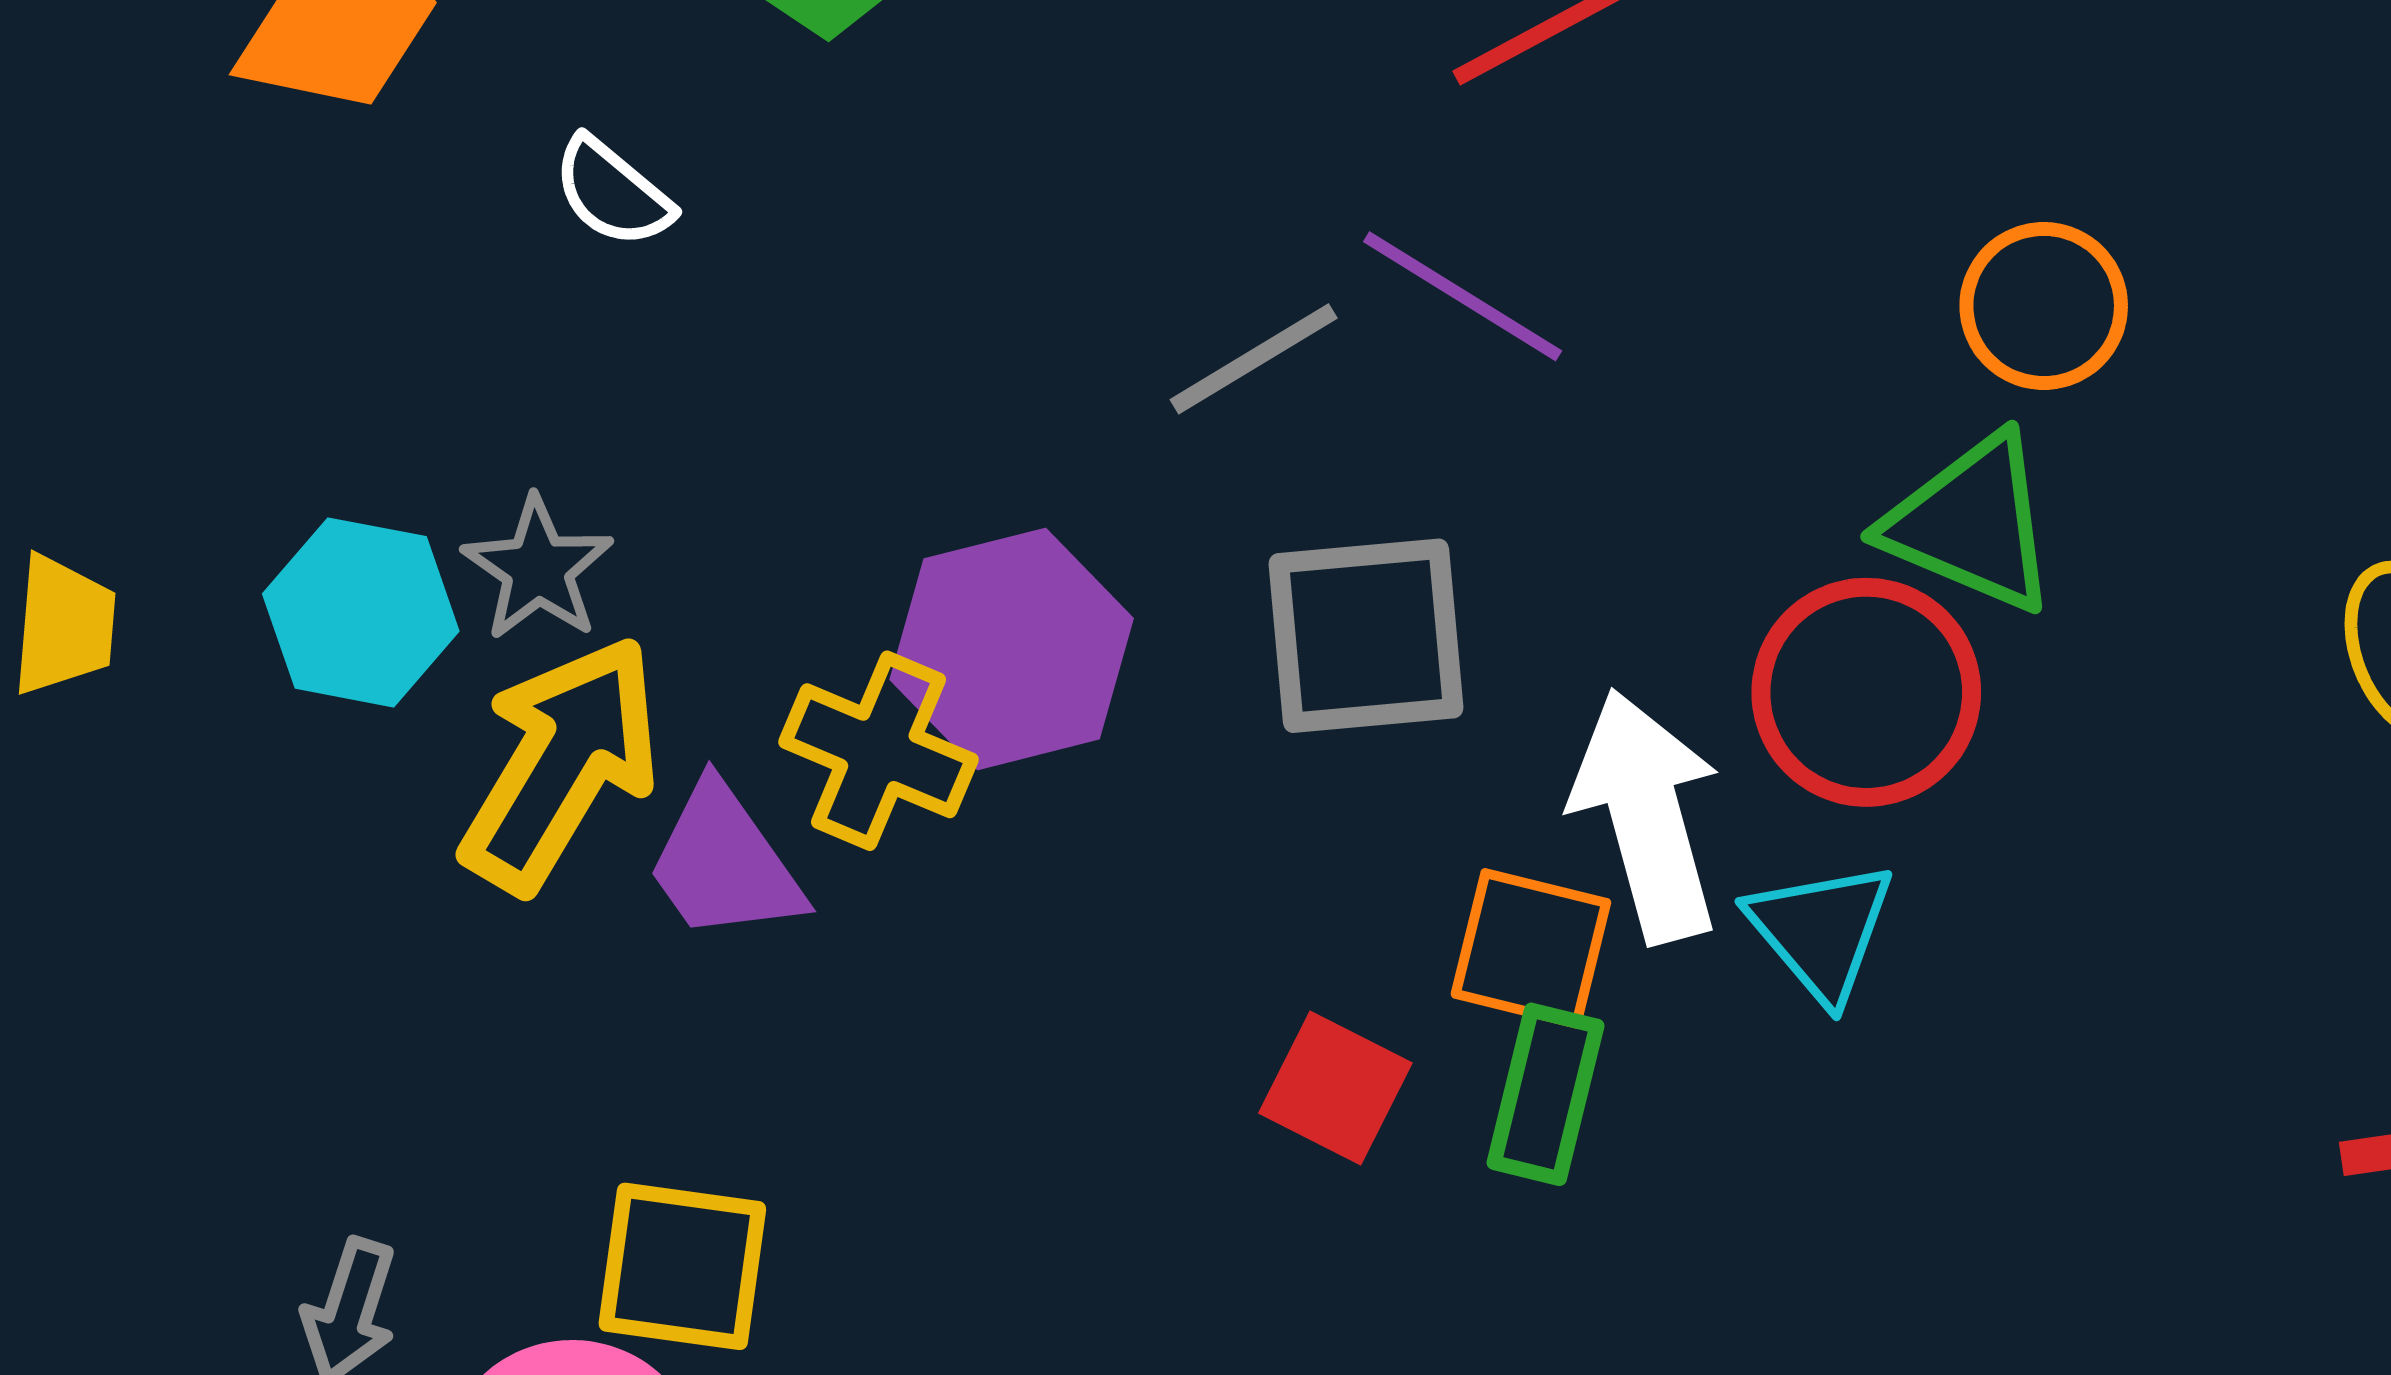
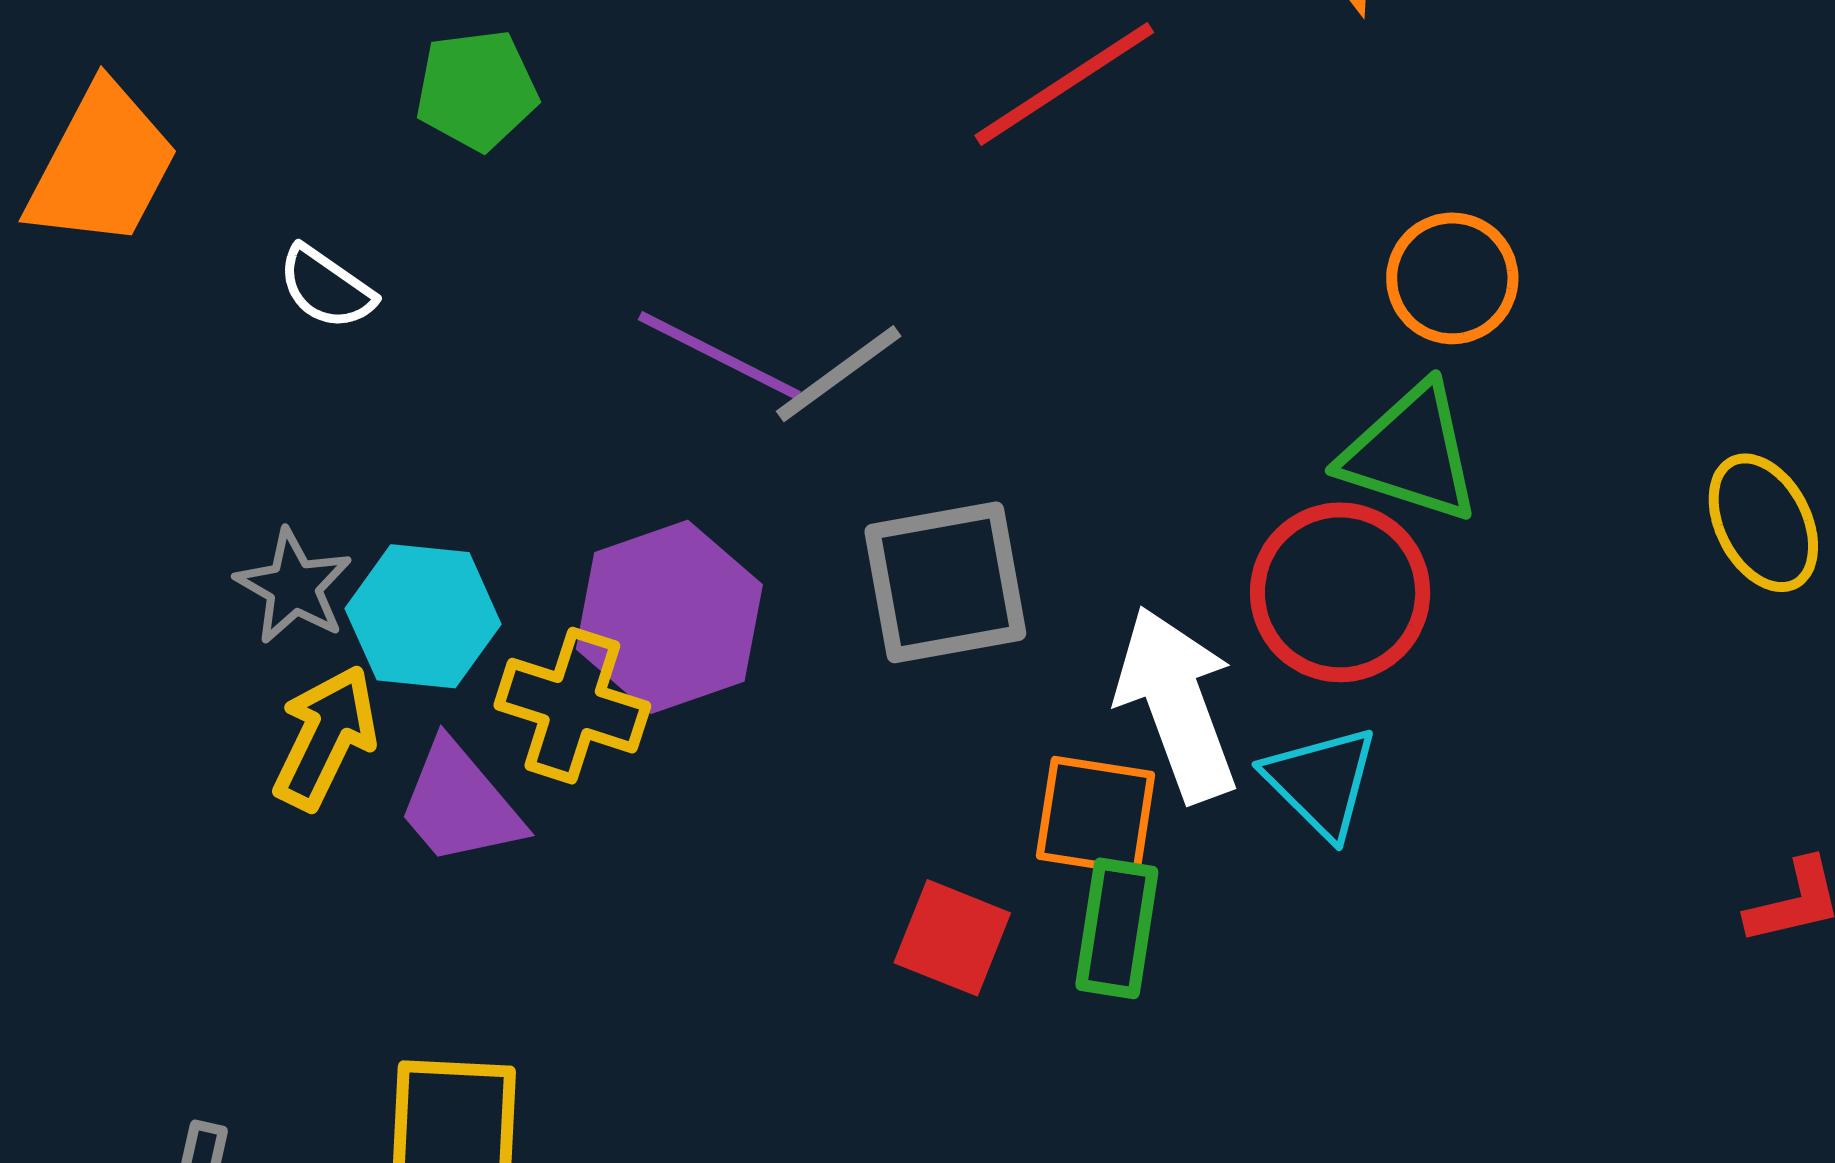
purple line: (1463, 296) -> (719, 356), moved
cyan hexagon: (361, 612) -> (423, 616), moved
yellow arrow: (561, 764) -> (325, 737), size x0.7

